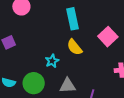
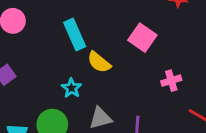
cyan rectangle: (72, 19) -> (75, 35), moved

